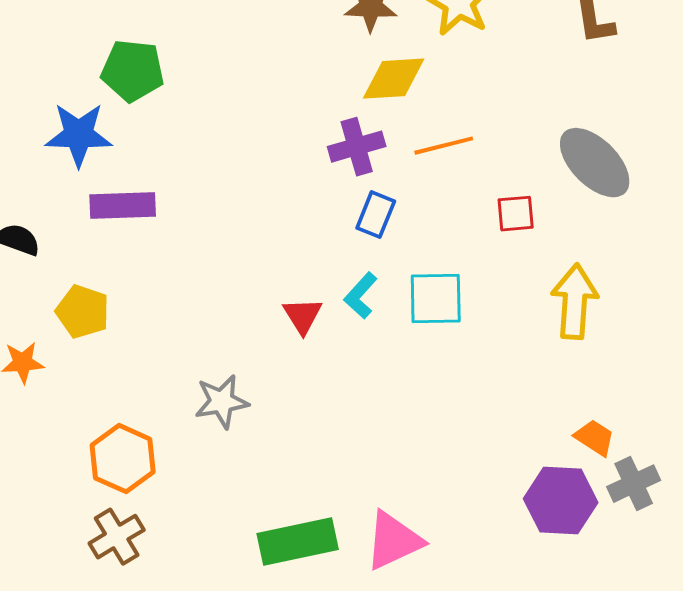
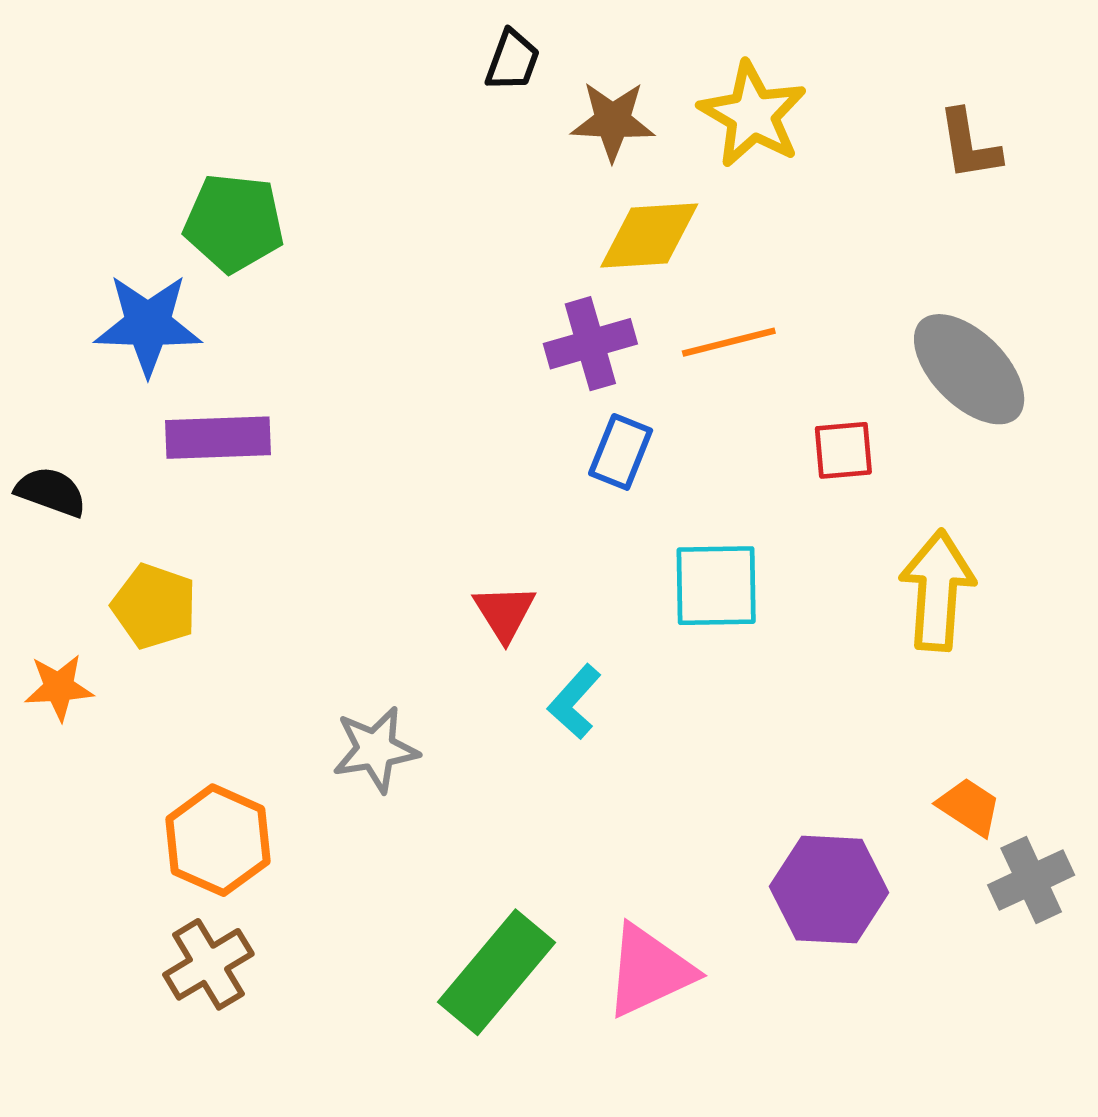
cyan L-shape: (361, 296) -> (574, 702), moved
purple hexagon: (561, 501) -> (829, 890), moved
green rectangle: (298, 542) -> (496, 972), turned -38

